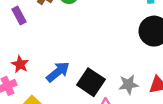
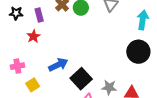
red star: (20, 64) -> (34, 36), moved

